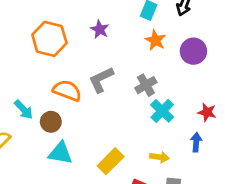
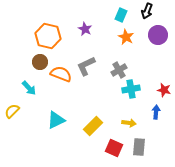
purple circle: (193, 51) -> (158, 35), moved
cyan cross: (162, 111) -> (131, 89), turned 36
brown circle: (51, 122) -> (40, 62), moved
cyan triangle: (60, 153) -> (56, 120), turned -36

